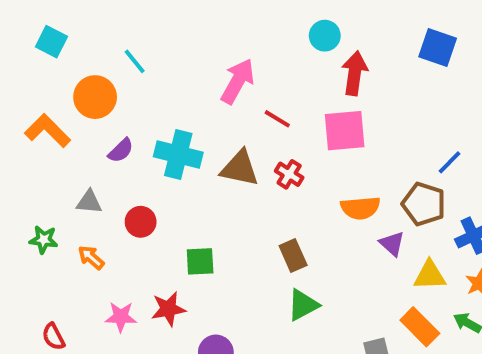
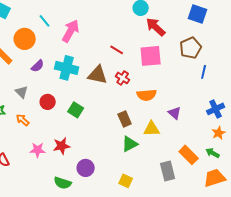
red arrow: (354, 73) -> (156, 27), turned -55
pink arrow: (238, 81) -> (71, 31), moved
blue line: (450, 162) -> (204, 72), turned -32
gray triangle: (89, 202) -> (22, 92), turned 40
brown pentagon: (424, 204) -> (191, 48), moved, turned 30
orange semicircle: (360, 208) -> (147, 95), moved
green square: (200, 261) -> (76, 110), moved, turned 35
yellow triangle: (430, 275) -> (152, 129), moved

